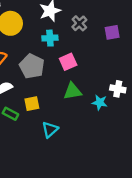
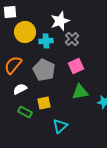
gray cross: (79, 23) -> (72, 39), moved
cyan cross: (50, 38) -> (46, 41), moved

